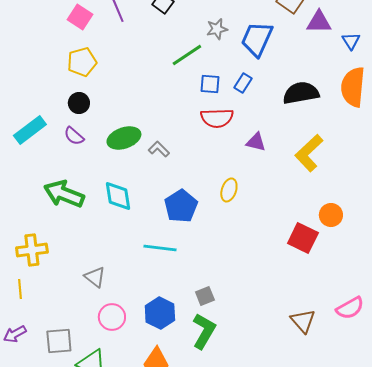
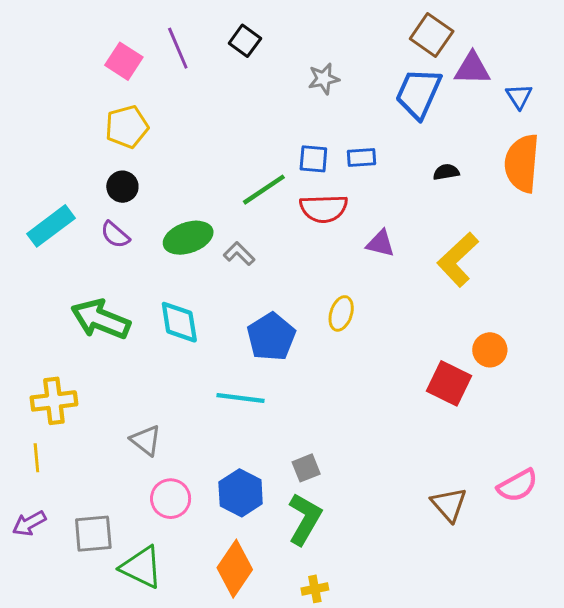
blue trapezoid: (257, 39) -> (418, 93), moved
green line: (187, 55) -> (264, 190), moved
blue rectangle: (243, 83) -> (362, 157), turned 54
black semicircle: (301, 93) -> (446, 172), size x0.5

